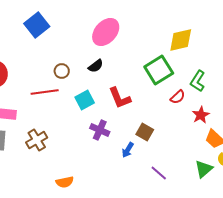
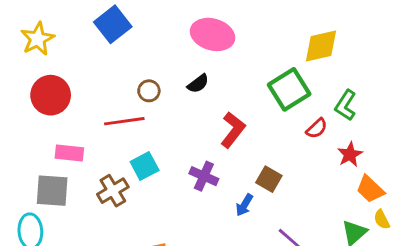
pink ellipse: (106, 32) -> (213, 34), turned 64
red L-shape: (120, 98) -> (233, 130), turned -120
cyan square: (85, 100) -> (145, 166), moved

